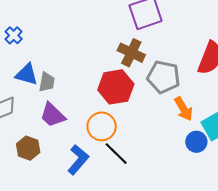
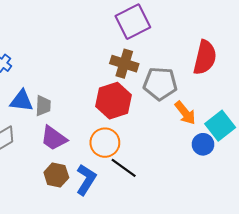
brown hexagon: (28, 148) -> (56, 175), moved

